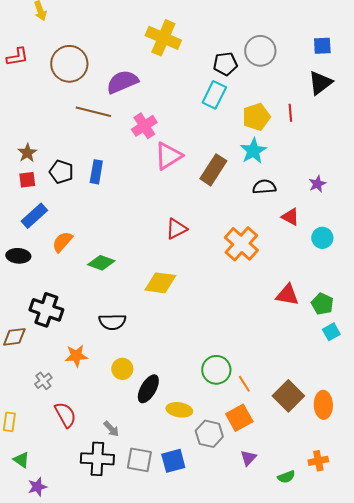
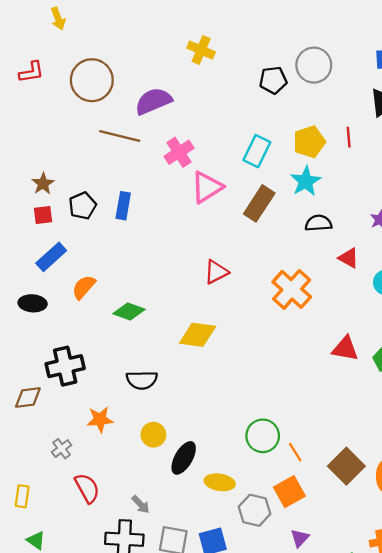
yellow cross: (163, 38) -> (201, 50), size x0.7
cyan rectangle: (214, 95) -> (257, 151), moved
black pentagon: (61, 172) -> (83, 206), turned 30
black cross: (46, 310) -> (65, 366), turned -32

